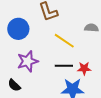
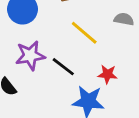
black line: (64, 66) -> (63, 67), moved, turned 30

